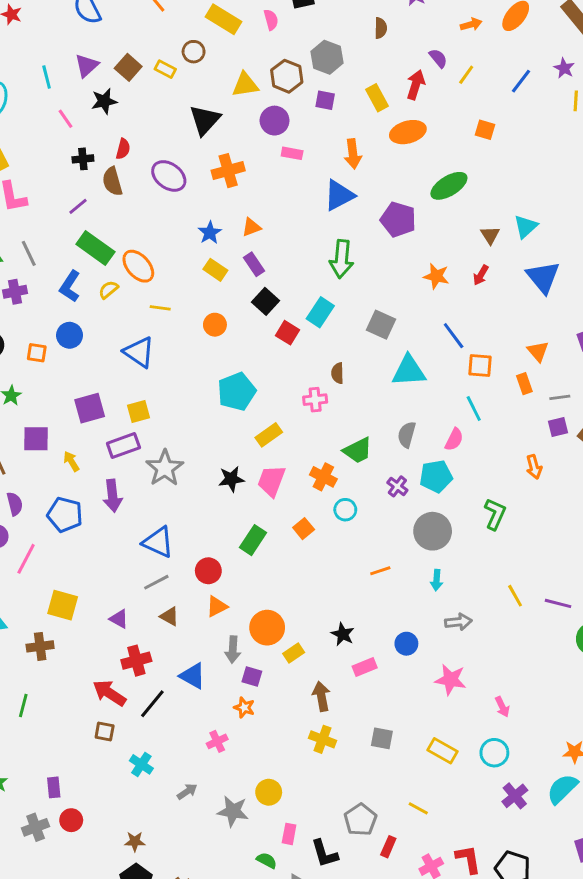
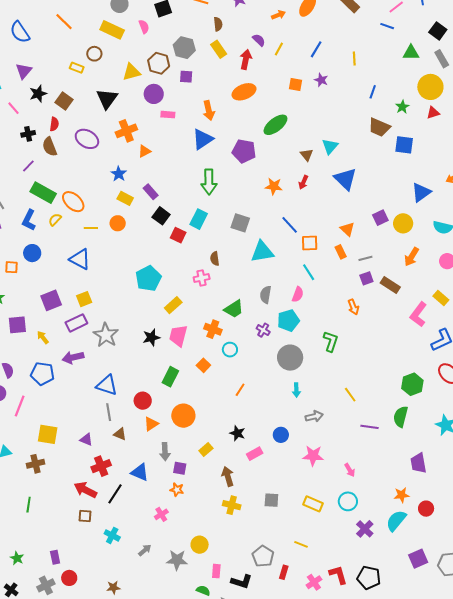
brown square: (128, 67) -> (64, 101), moved
purple star: (564, 68) -> (321, 80), moved
yellow rectangle: (377, 98) -> (219, 49), moved
orange triangle: (251, 227) -> (144, 151), moved
orange circle: (215, 325) -> (118, 223), moved
purple arrow: (113, 496) -> (73, 357), turned 90
orange line: (380, 571) -> (240, 390), moved, turned -32
gray line: (156, 582) -> (109, 412), turned -66
purple line: (558, 603) -> (369, 427), moved
orange circle: (267, 628) -> (183, 416), moved
black L-shape: (324, 854) -> (241, 582), turned -50

